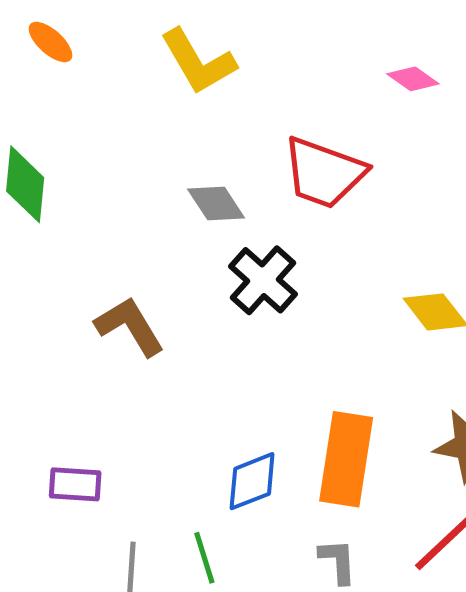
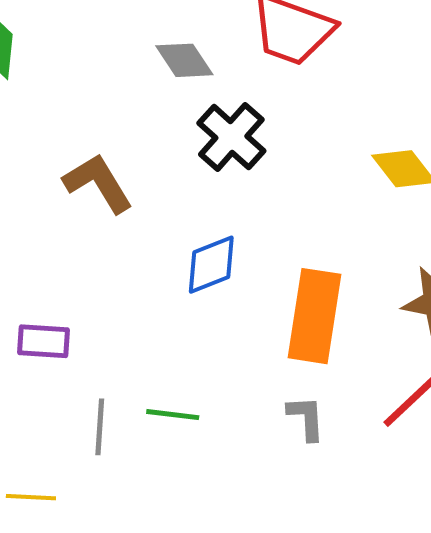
blue diamond: (252, 481) -> (211, 265), moved
green line: (204, 558) -> (173, 415), turned -66

